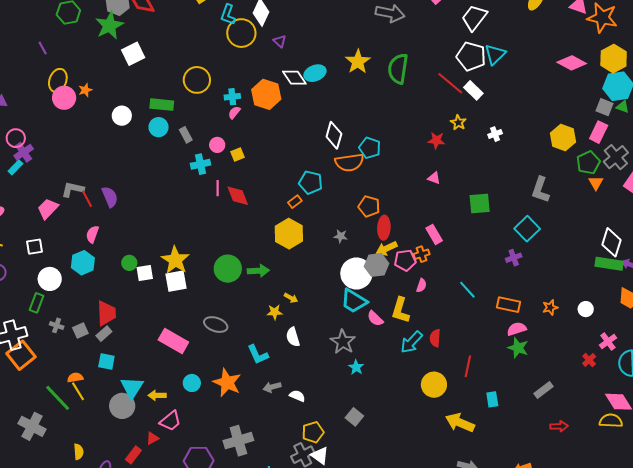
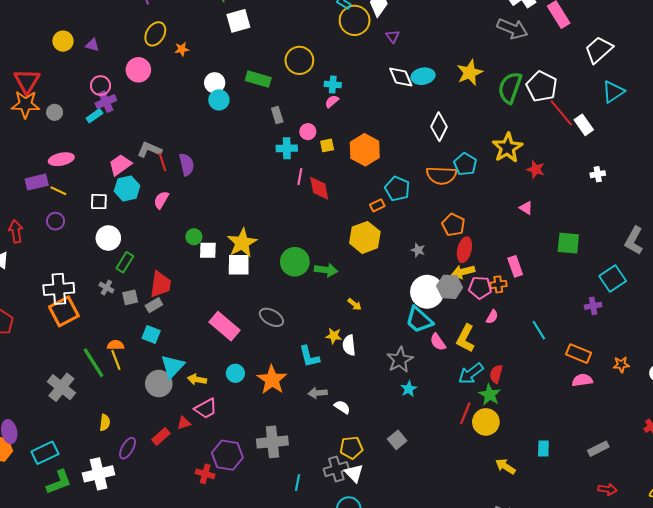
white pentagon: (471, 56) -> (542, 86), moved
orange hexagon: (266, 94) -> (365, 150), moved
pink circle: (64, 98) -> (138, 70), moved
yellow star: (458, 123) -> (507, 148), moved, size x1.8
cyan circle: (159, 127) -> (219, 100), moved
white diamond: (334, 135) -> (439, 127), moved
cyan hexagon: (83, 263) -> (127, 188), moved
green rectangle: (37, 303) -> (125, 262), moved
yellow star: (275, 312) -> (334, 336), moved
green star: (518, 348) -> (490, 395), moved
red line: (468, 366) -> (465, 413), moved
yellow arrow: (460, 423) -> (505, 466), size x0.7

